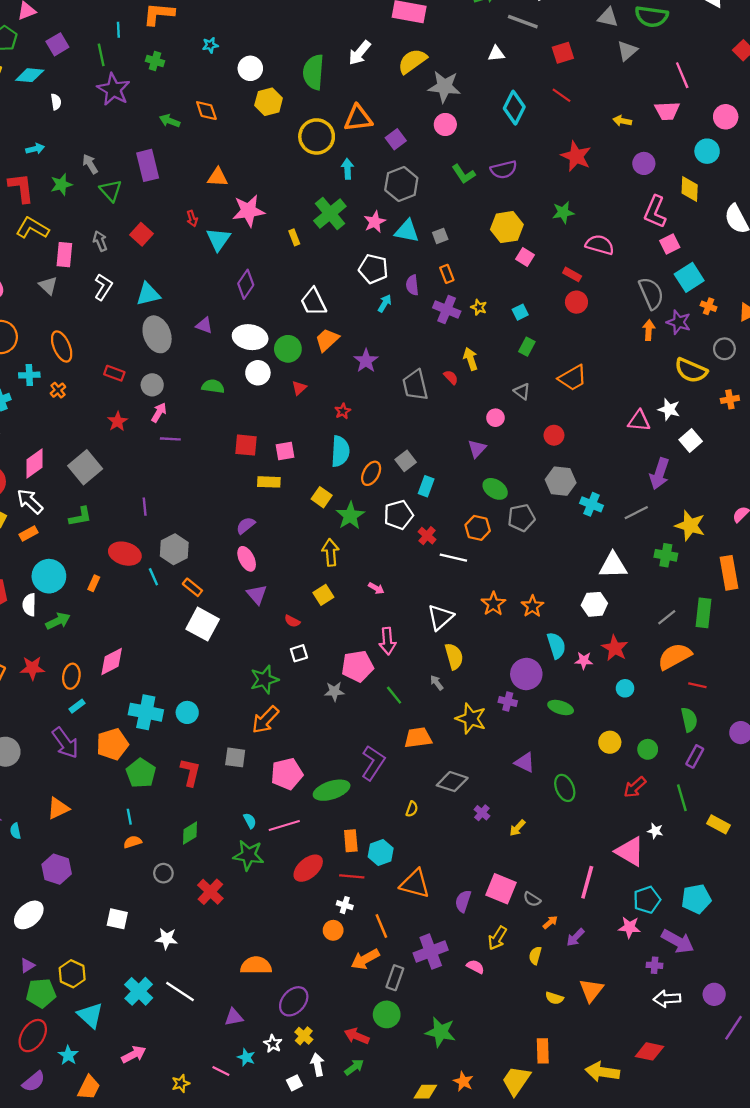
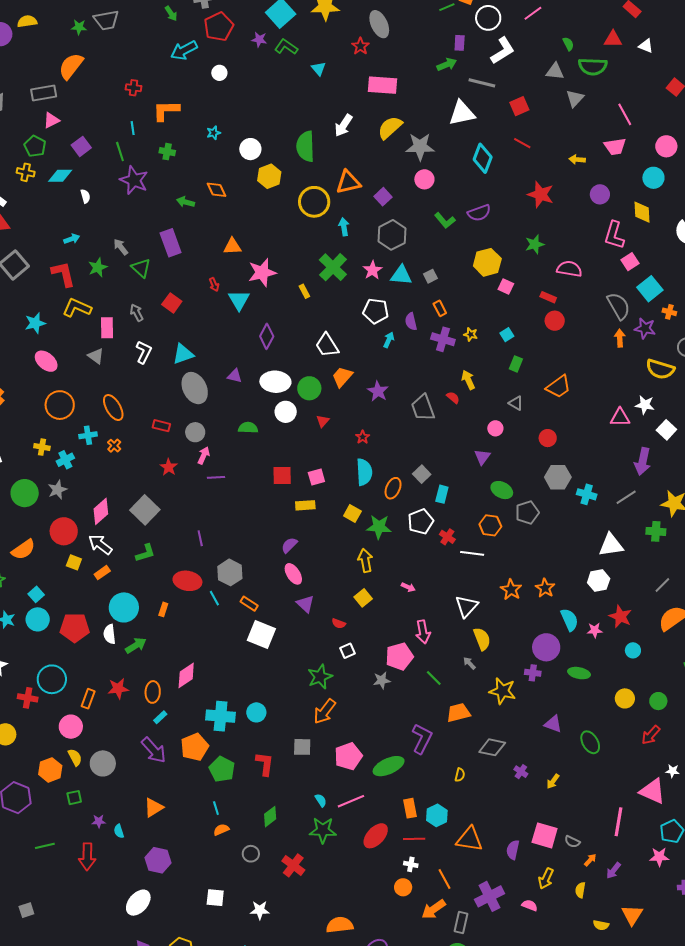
white triangle: (496, 54) -> (462, 113), size x1.8
green star: (350, 516) -> (379, 527), turned -30

